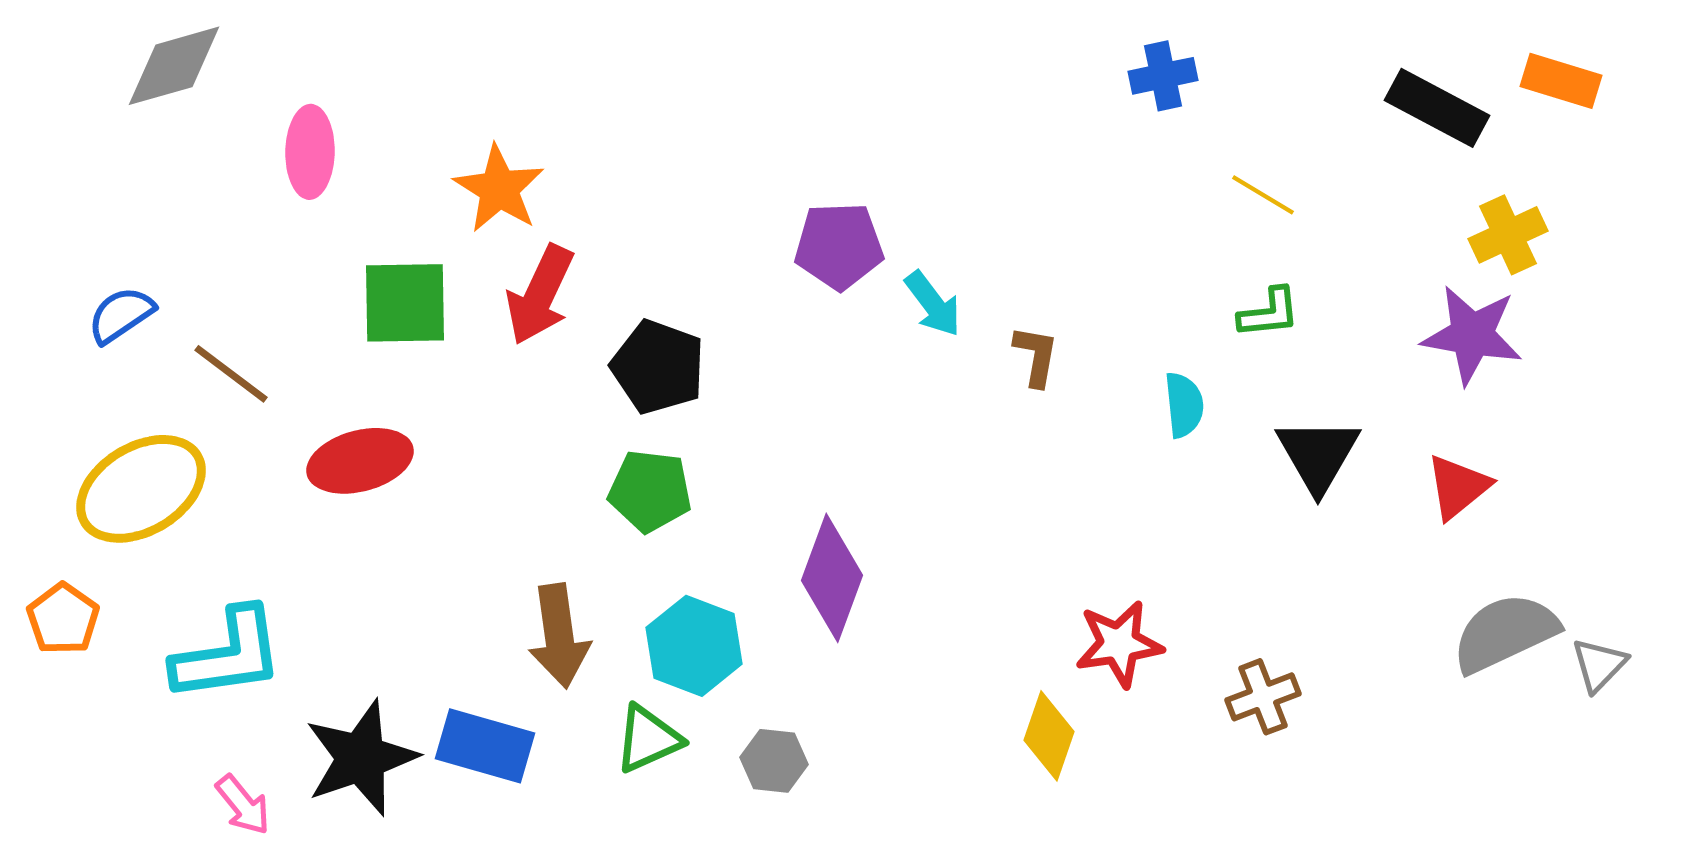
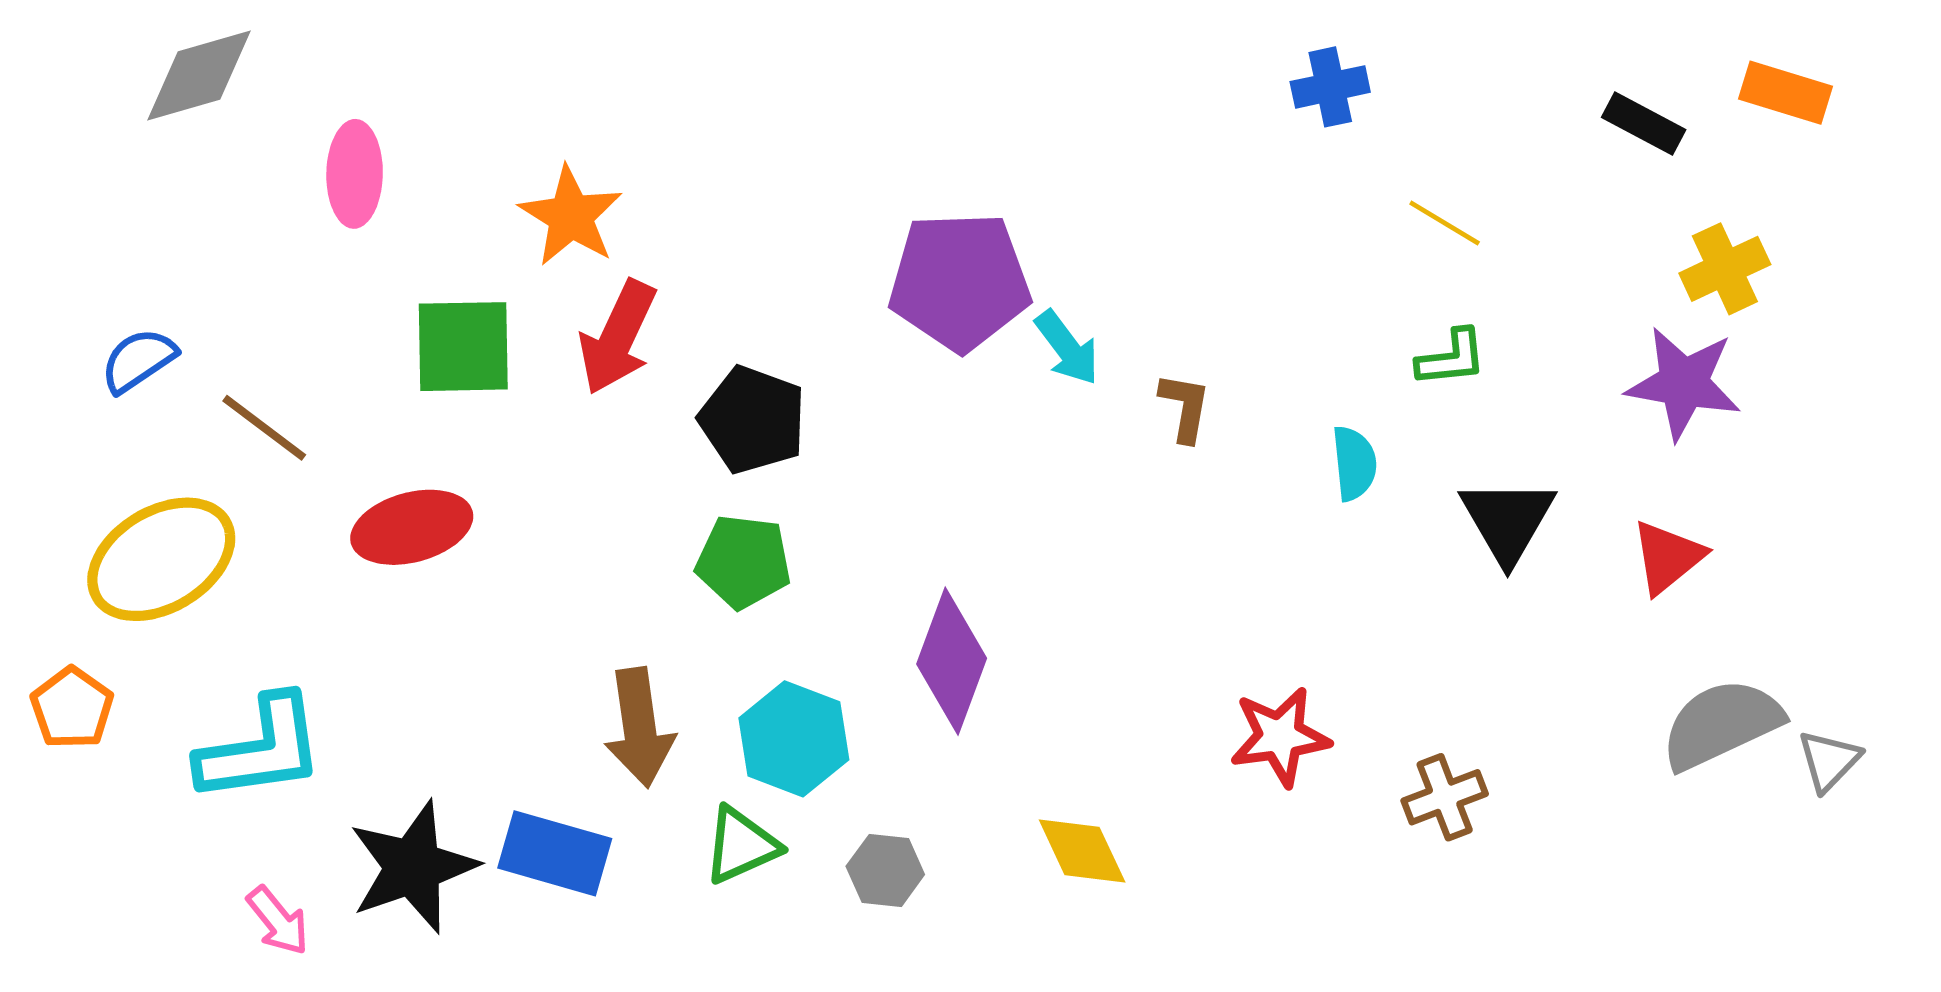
black rectangle: (1437, 108) -> (1644, 124), size x0.7
purple pentagon: (839, 246) -> (960, 281), size x1.4
yellow diamond: (1049, 736) -> (1082, 851), moved, turned -44

